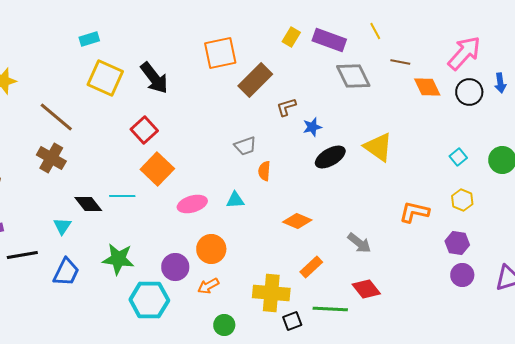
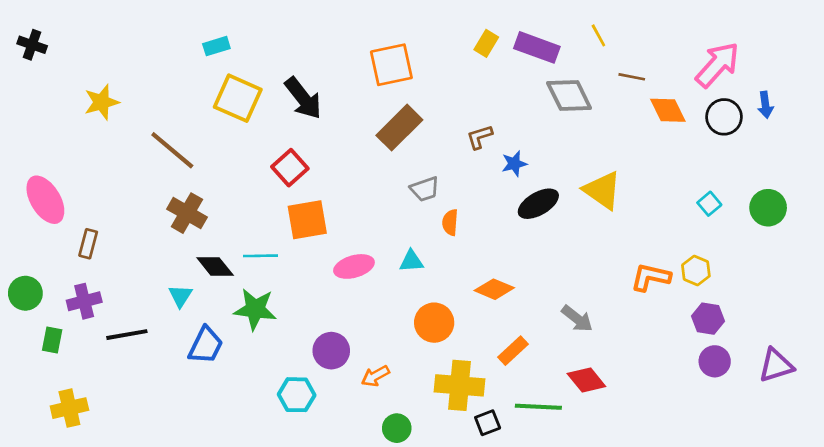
brown rectangle: (255, 80) -> (399, 128), moved
brown cross: (51, 158) -> (187, 213), moved
orange square: (157, 169) -> (307, 220), turned 36
yellow hexagon: (462, 200) -> (696, 270), moved
orange circle: (211, 249) -> (434, 323), moved
green star: (118, 259) -> (255, 309), moved
blue trapezoid: (66, 272) -> (206, 345), moved
cyan hexagon: (149, 300) -> (297, 395), size x0.7

